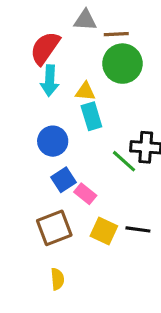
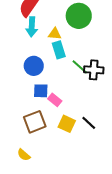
green line: (124, 161) -> (80, 67), moved
blue square: (64, 180) -> (41, 91), turned 35
black line: (138, 229) -> (89, 123), turned 35
yellow semicircle: (57, 279) -> (24, 155), moved, turned 136

